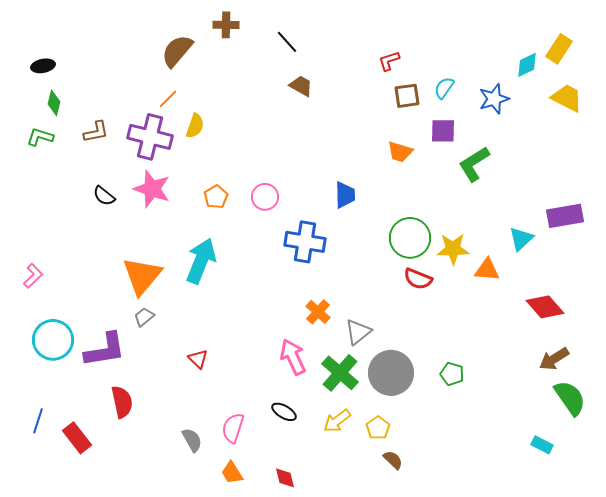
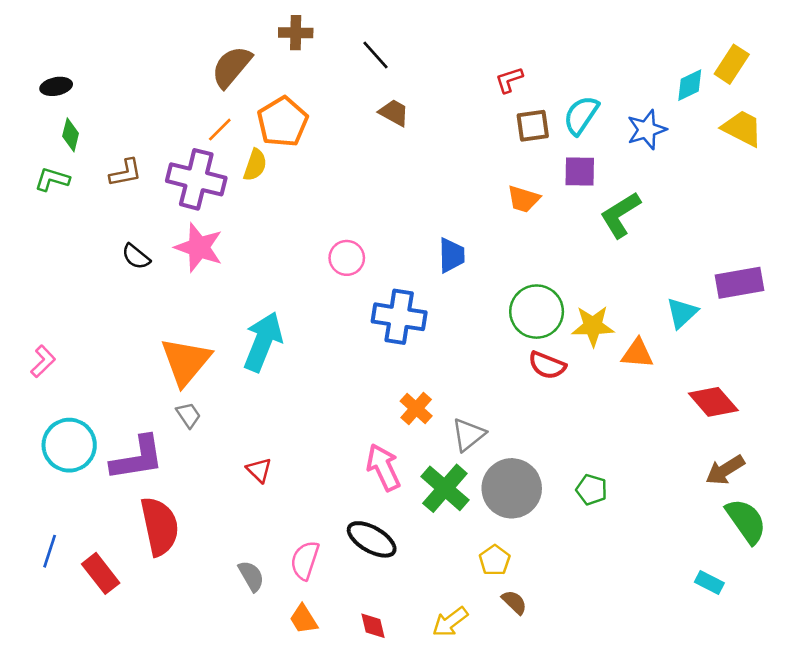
cyan semicircle: (444, 88) -> (581, 115), size x1.4
orange pentagon: (216, 197) -> (283, 122), moved, size x1.6
gray trapezoid: (144, 317) -> (188, 415), turned 95
red semicircle: (122, 402) -> (160, 526), size x1.4
black ellipse: (284, 412) -> (372, 539), size x1.5
yellow arrow: (337, 421) -> (450, 622), moved

